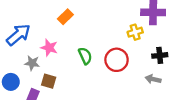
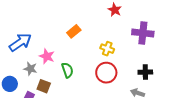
orange rectangle: (65, 17) -> (74, 31), moved
yellow cross: (135, 32) -> (107, 49), moved, turned 32
green semicircle: (85, 56) -> (67, 70), moved

